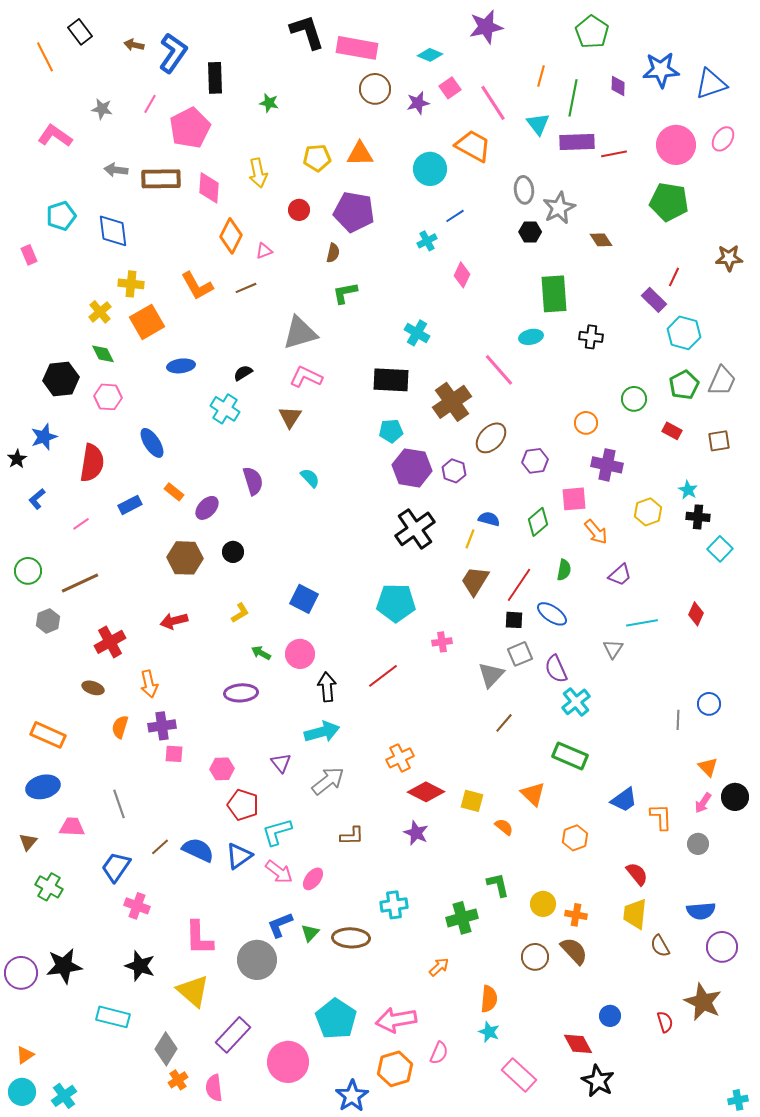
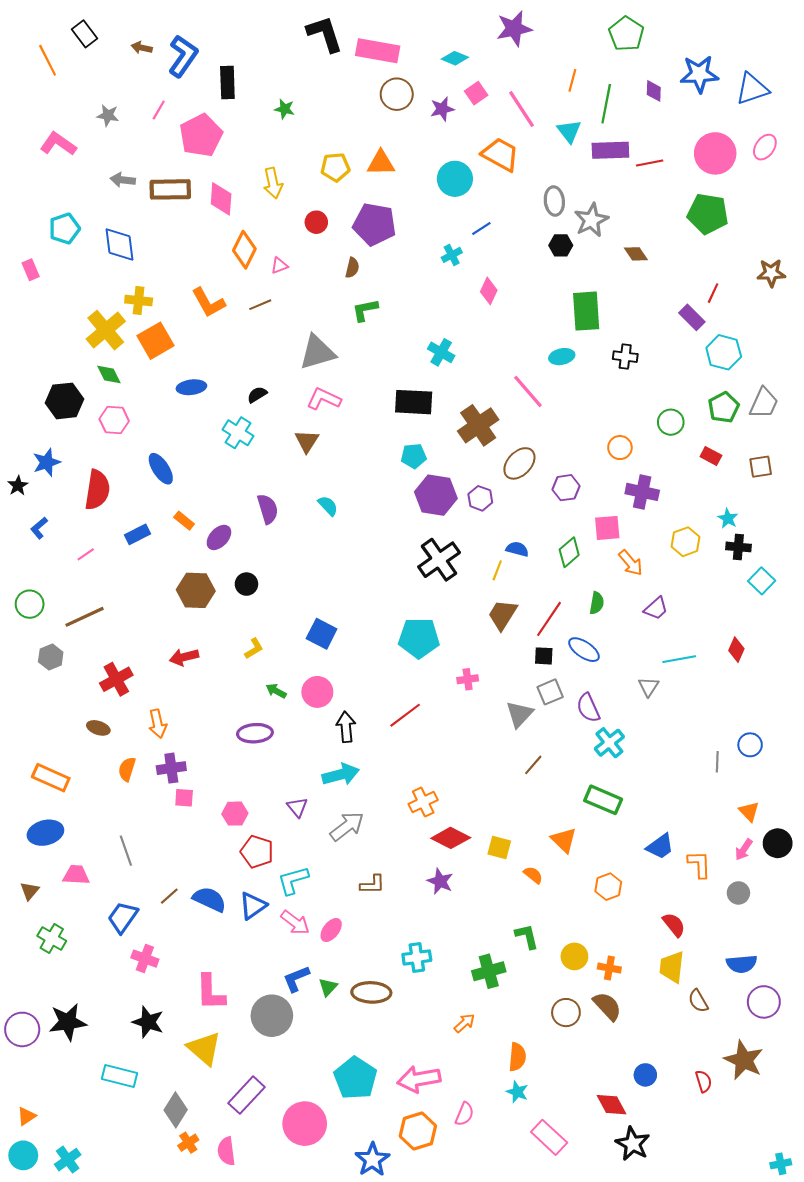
yellow cross: (100, 312) -> (106, 330), size x1.6

